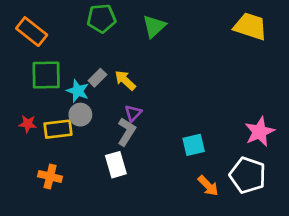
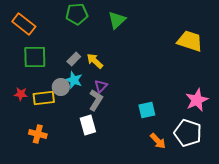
yellow trapezoid: (250, 26) -> (190, 41), moved
cyan star: (78, 91) -> (74, 80), moved

